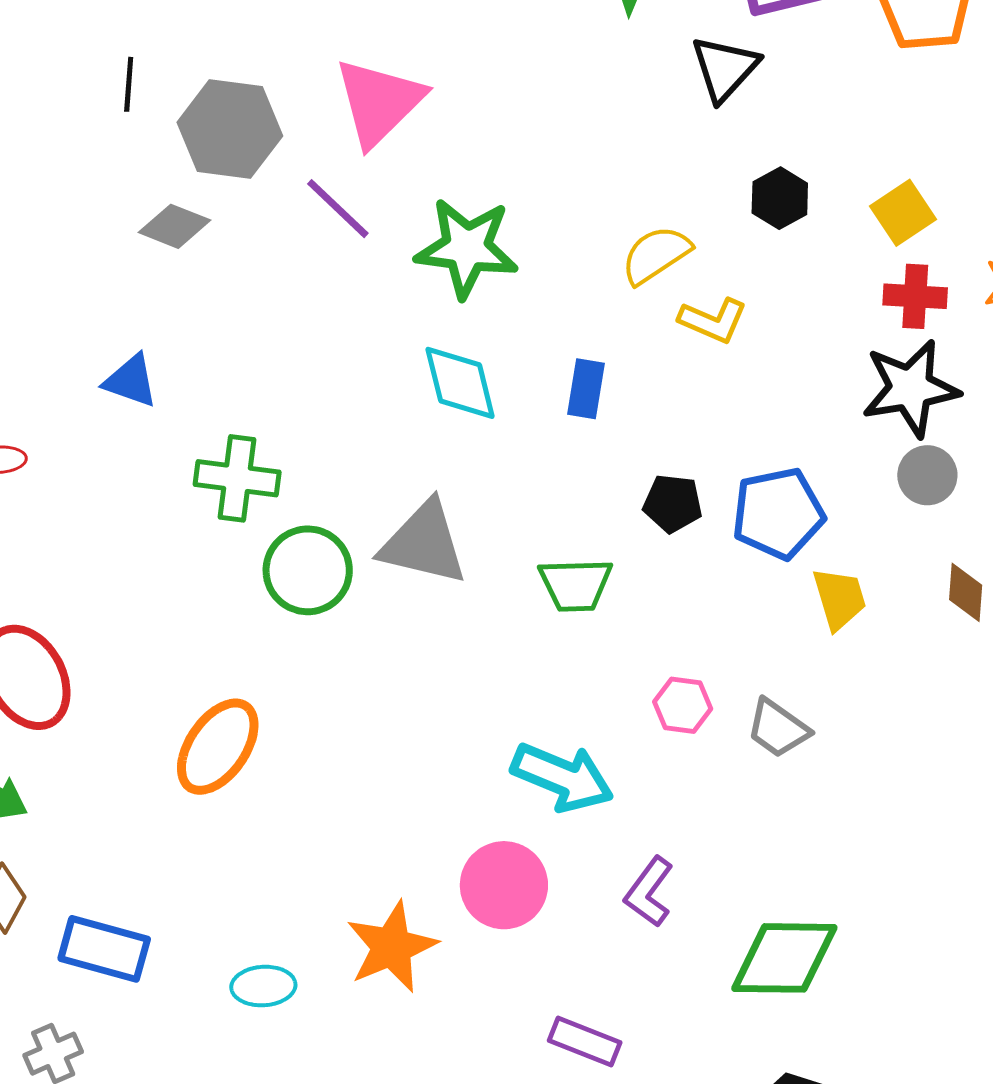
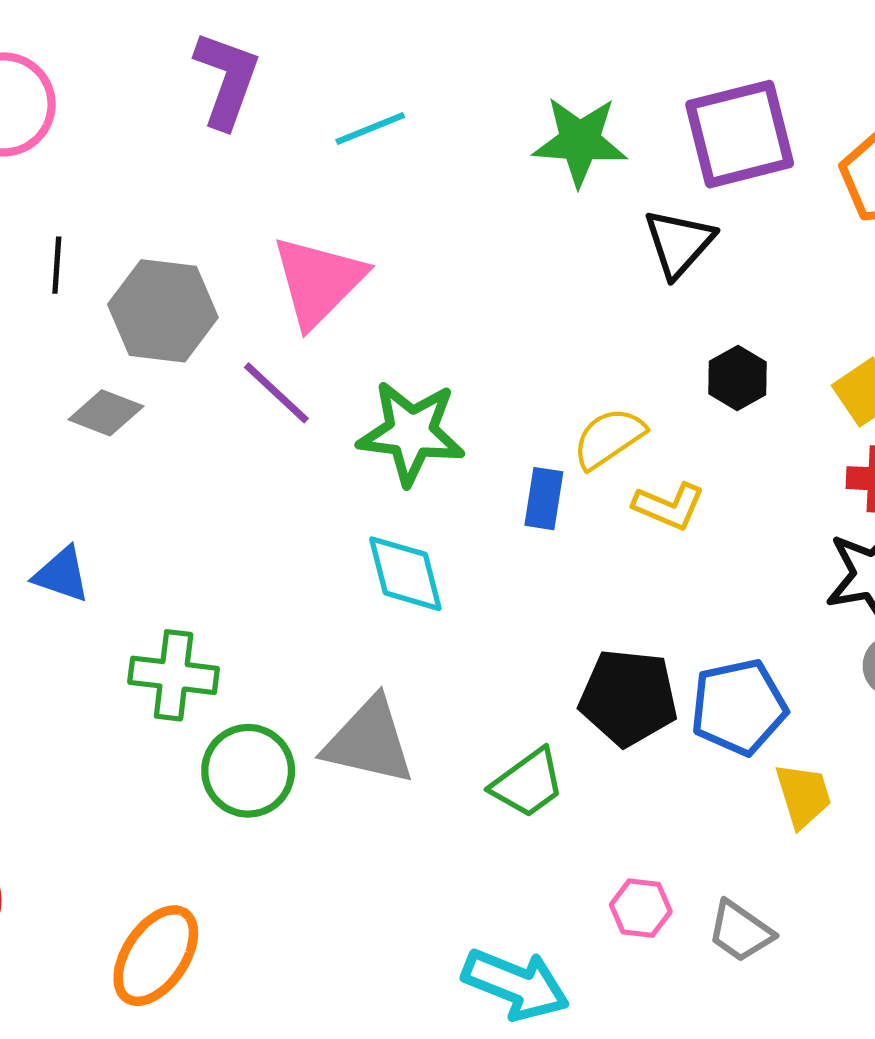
blue rectangle: (586, 389) -> (544, 499), moved
black pentagon: (673, 503) -> (628, 698), size x1.6
green trapezoid: (576, 585) -> (528, 783), turned -34

